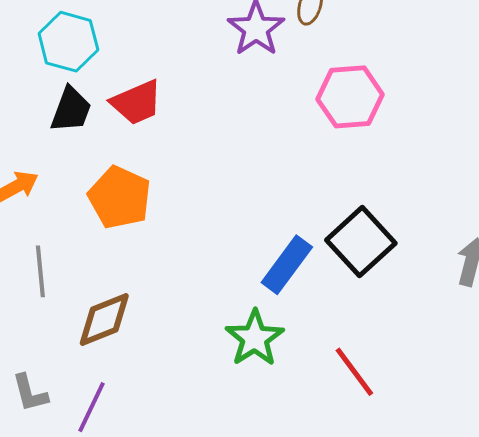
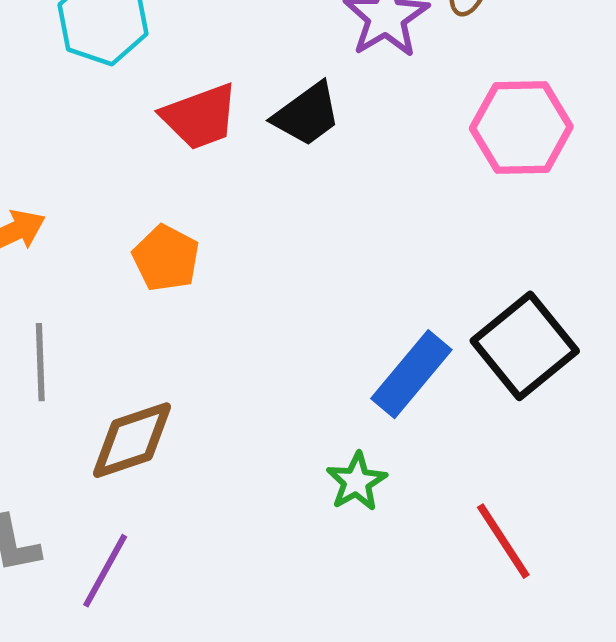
black trapezoid: (71, 110) -> (307, 114), moved, turned 30
orange pentagon: (120, 197) -> (166, 258), size x0.7
green star: (255, 338) -> (356, 482), size x0.7

